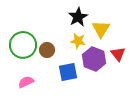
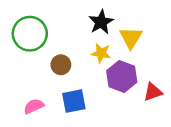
green circle: (23, 45) -> (30, 34), moved
red triangle: (118, 54) -> (153, 92), moved, turned 49
blue square: (68, 72) -> (74, 101), moved

